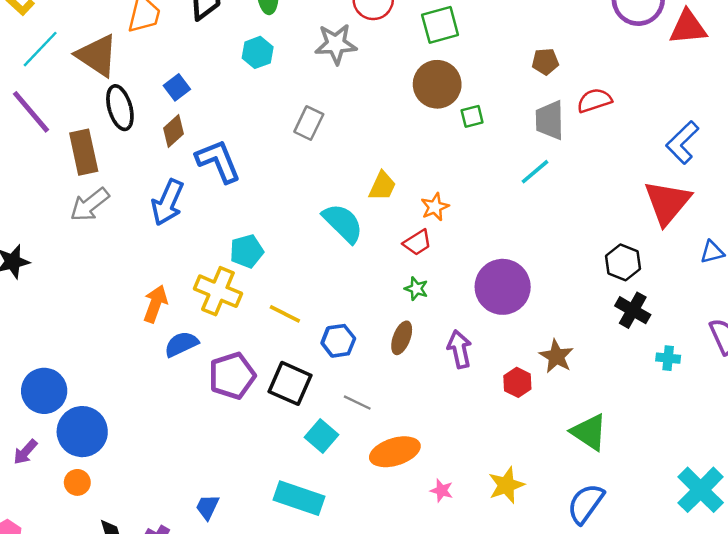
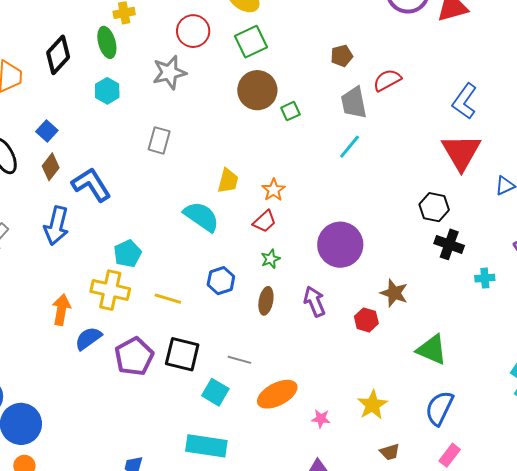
green star: (416, 289) -> (271, 259), turned -30
blue hexagon: (338, 341) -> (221, 281), moved

